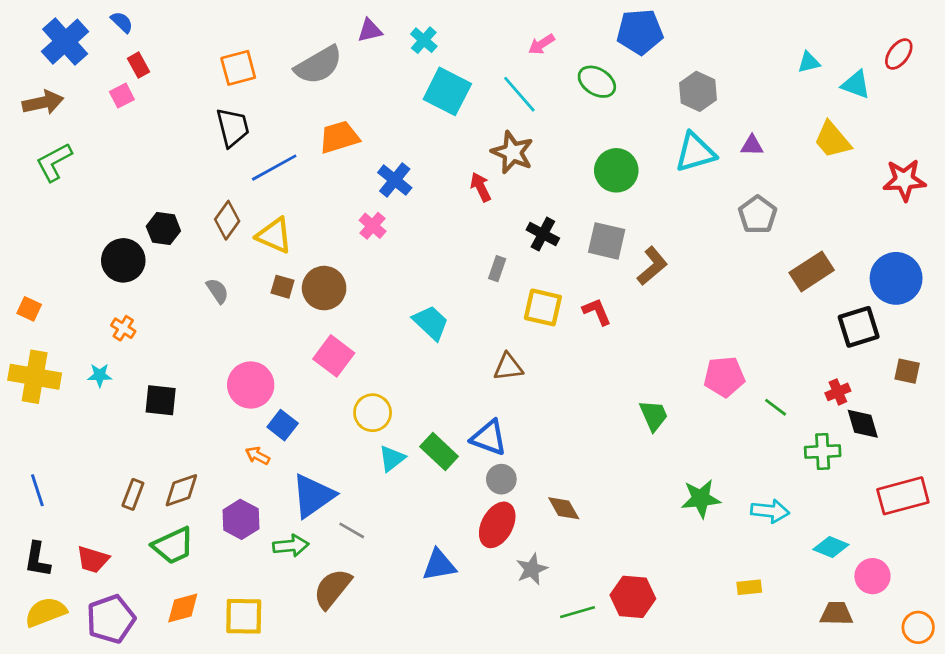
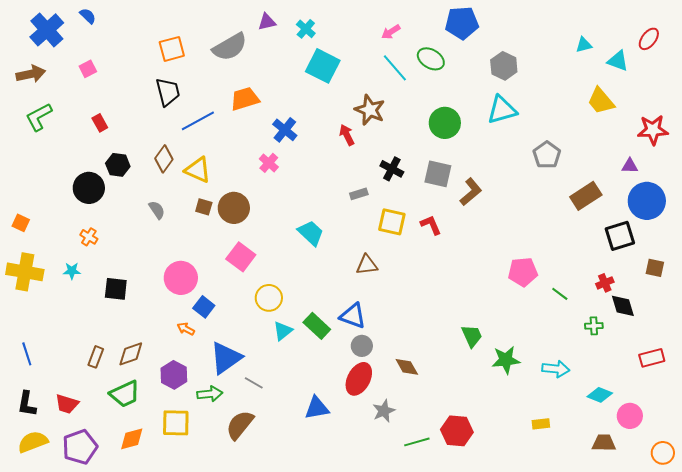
red rectangle: (138, 65) -> (100, 123), moved
cyan line: (519, 94) -> (395, 68), moved
purple triangle: (752, 145) -> (630, 166), moved
gray rectangle: (497, 269) -> (359, 194), turned 54
green trapezoid: (654, 415) -> (472, 336), moved
green cross: (823, 451) -> (594, 326), size x0.7
red rectangle: (903, 496) -> (652, 358), size x0.7
yellow square: (244, 616) -> (176, 423), moved

